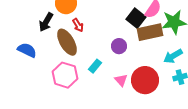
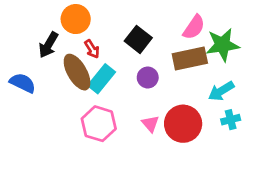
black square: (136, 18) -> (138, 39), moved
cyan rectangle: (95, 66) -> (101, 79), moved, size x1.5
pink hexagon: (65, 75) -> (99, 124), moved

